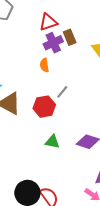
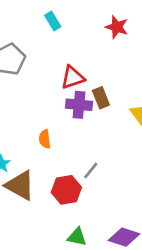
purple cross: (53, 43) -> (79, 105), turned 30
orange semicircle: (44, 65) -> (45, 139), moved

